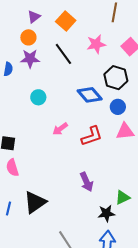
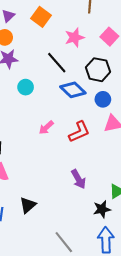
black line: (63, 54) -> (57, 63), moved
cyan circle: (38, 97) -> (26, 87), moved
black triangle: (35, 202) -> (28, 205), size x0.7

